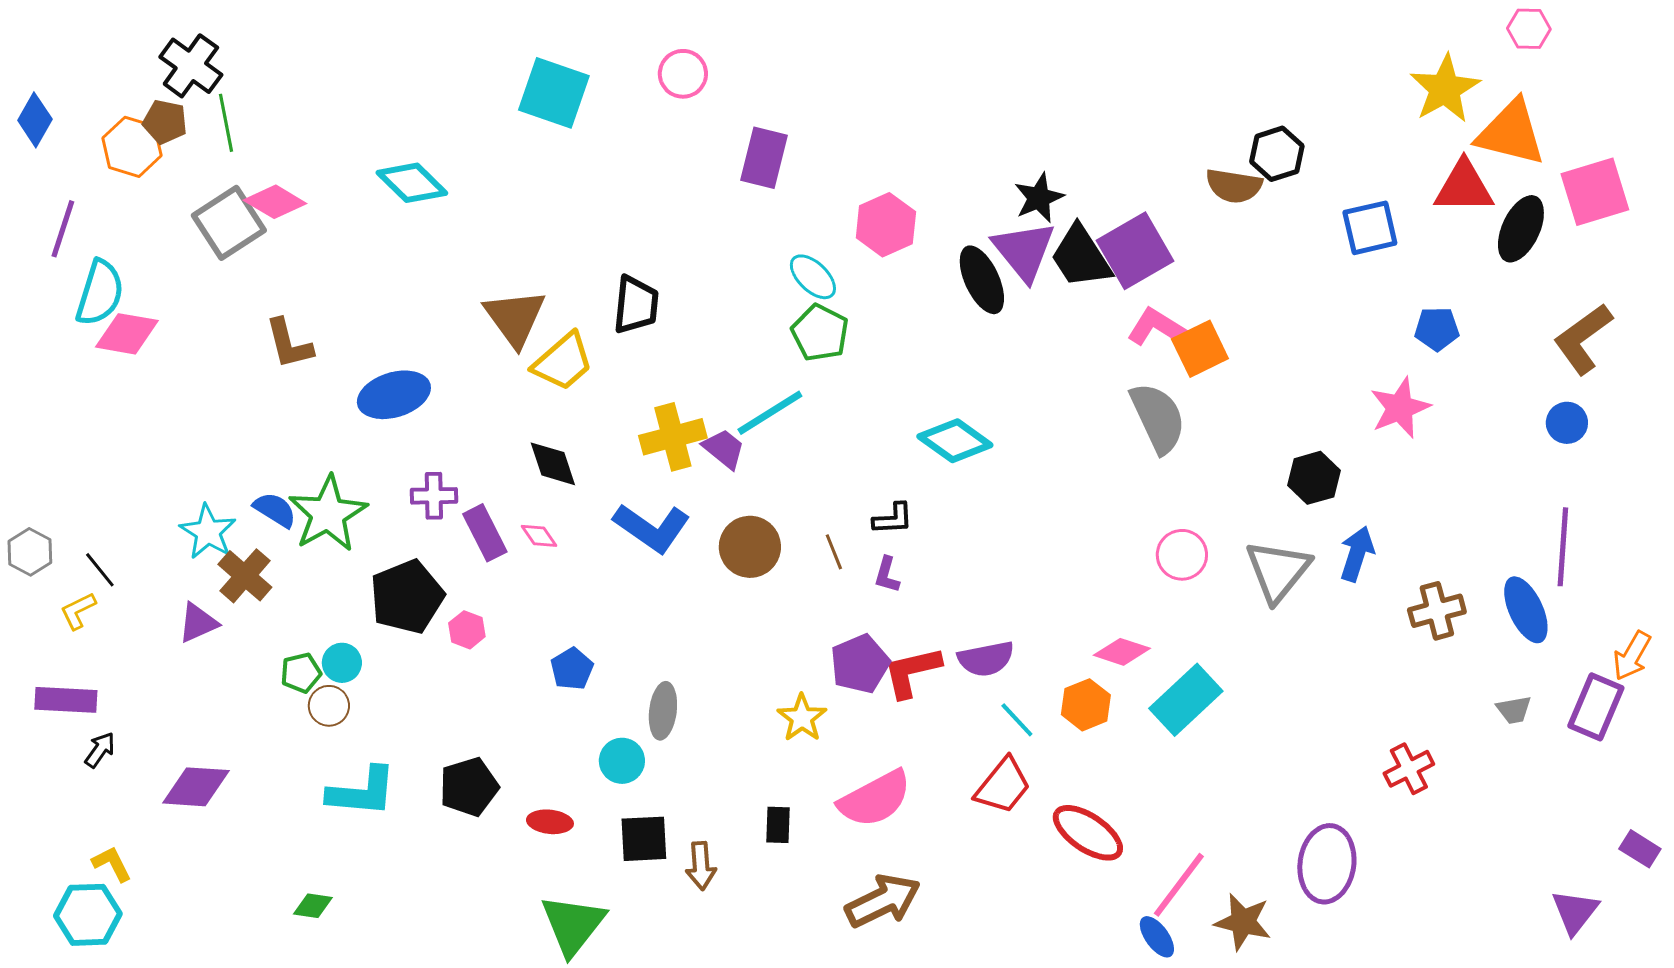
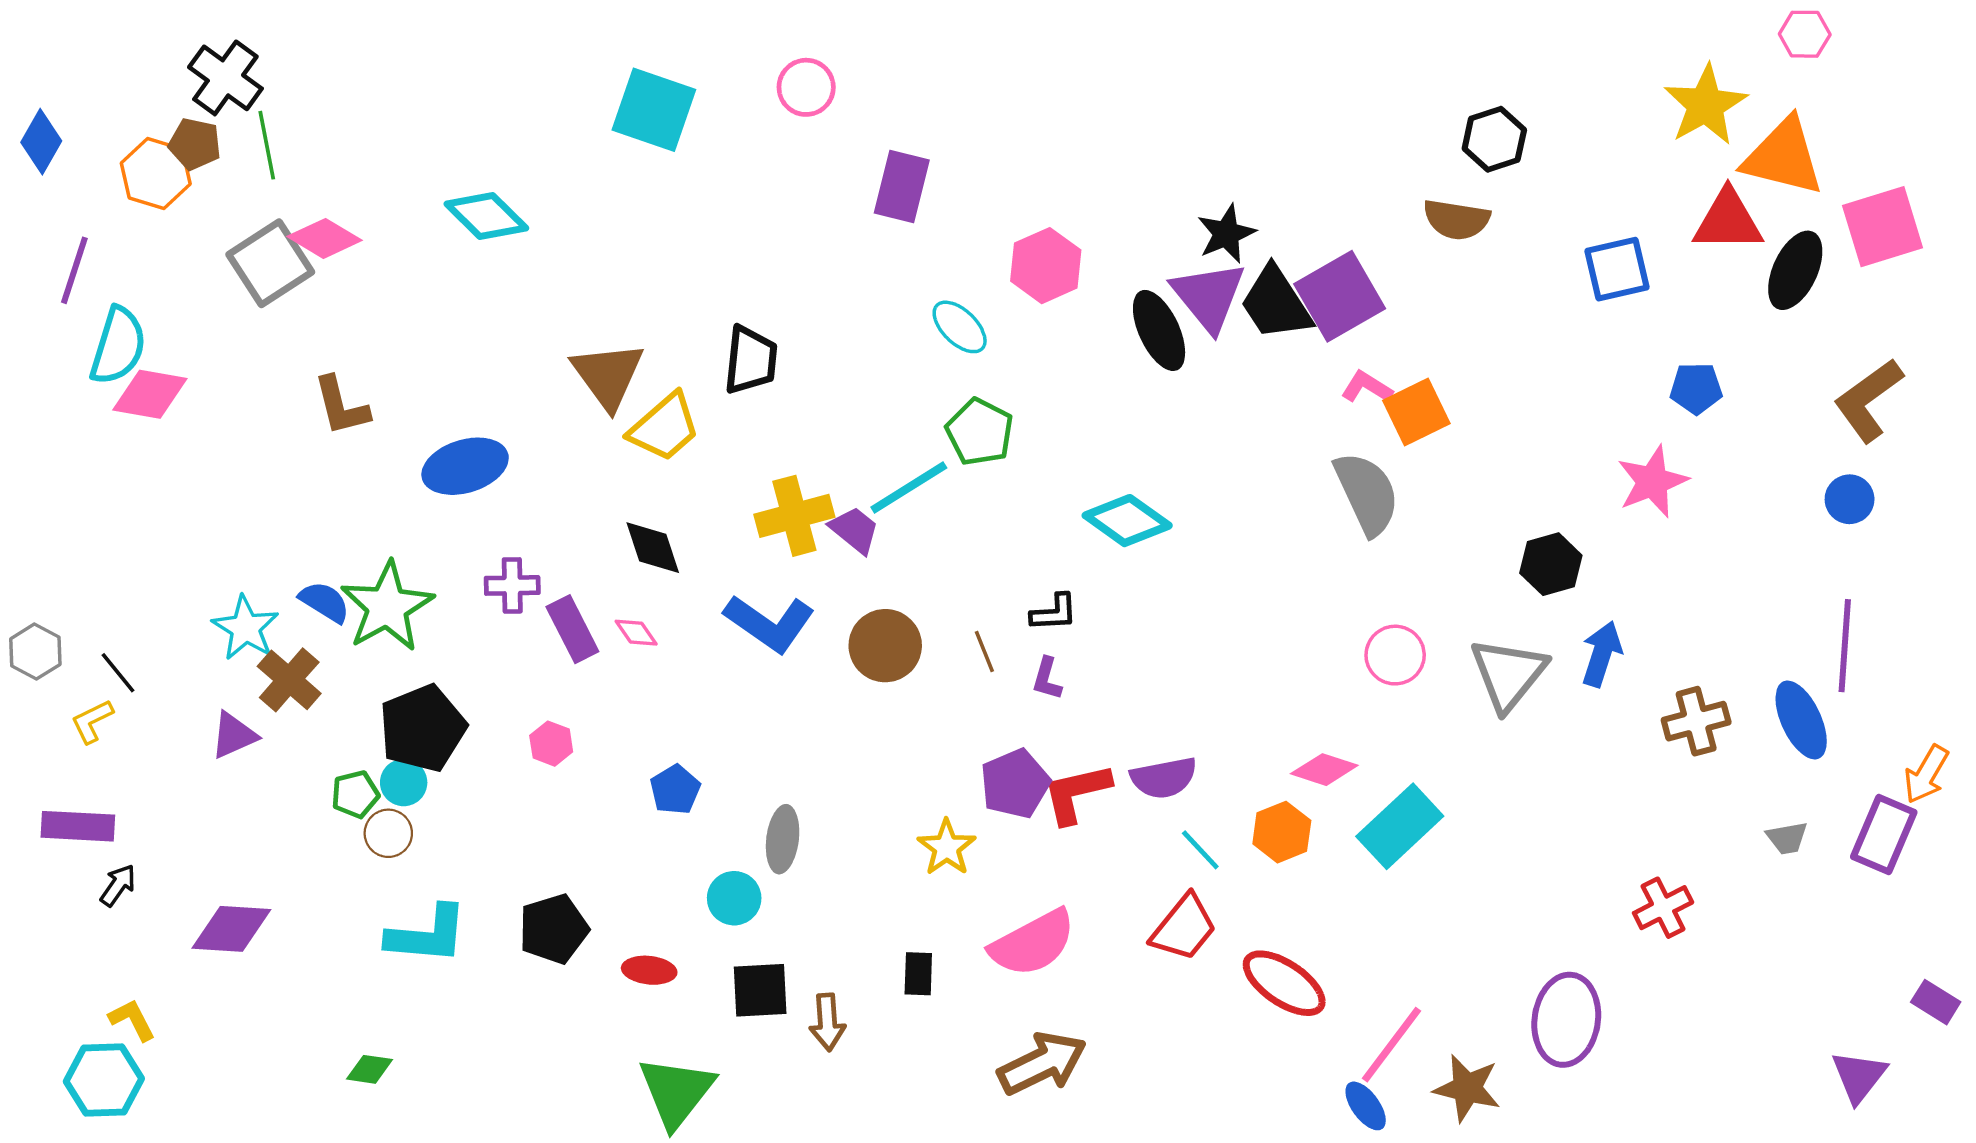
black hexagon: (1277, 154) -> (1494, 139), moved
pink L-shape: (1158, 328) -> (1367, 387), size x0.7
green pentagon: (820, 333) -> (980, 432), moved
black pentagon: (407, 597) -> (423, 728), moved

